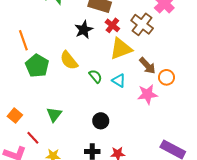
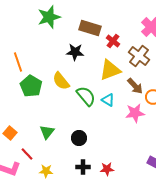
brown cross: (142, 24) -> (139, 56), moved
red cross: (112, 25) -> (113, 41), moved
black star: (84, 30) -> (75, 52), turned 30
green semicircle: (95, 76) -> (86, 96), size x1.5
black circle: (101, 121) -> (79, 138), moved

